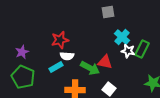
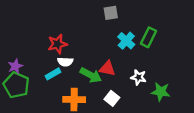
green rectangle: (142, 49) -> (148, 37), moved
white star: (128, 51) -> (138, 77), moved
purple star: (22, 52) -> (15, 66), moved

